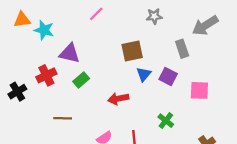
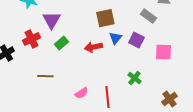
gray rectangle: (182, 49) -> (148, 16), turned -35
purple triangle: (70, 53) -> (51, 20), turned 48
red arrow: (118, 99) -> (93, 47), moved

